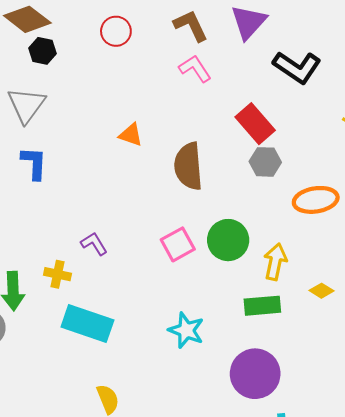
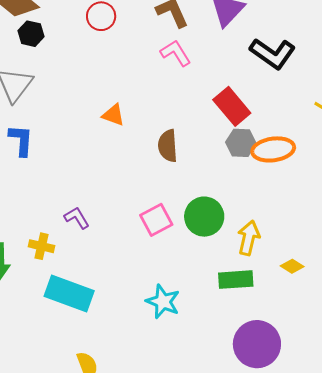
brown semicircle: (188, 166) -> (168, 146), size x0.7
orange ellipse: (316, 200) -> (273, 149), moved
purple circle: (255, 374) -> (257, 344), moved

